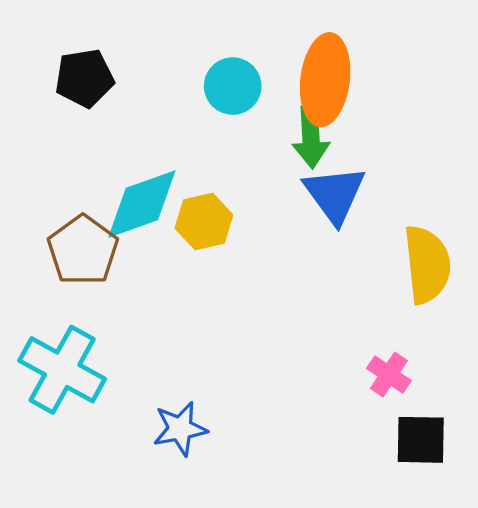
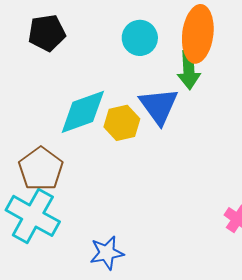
blue triangle: (335, 194) -> (159, 106), moved
brown pentagon: (83, 250) -> (41, 169), moved

